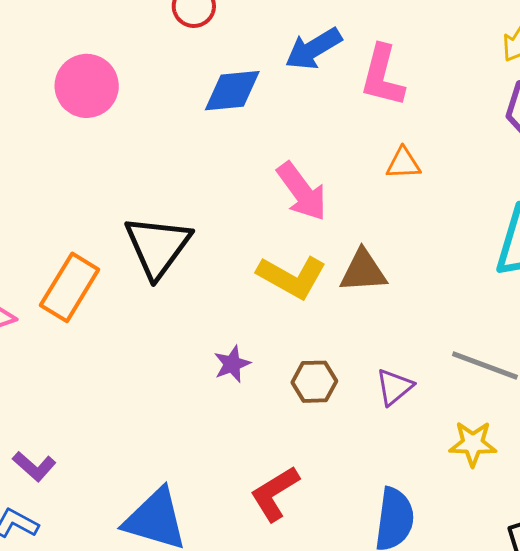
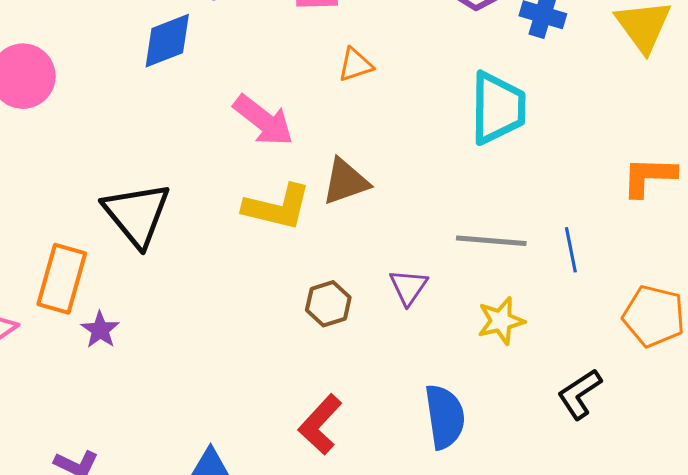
purple star: (232, 364) -> (100, 330), moved

